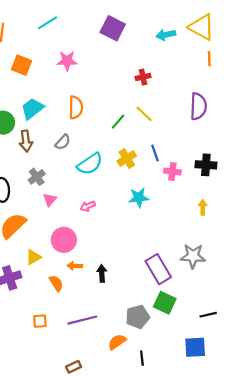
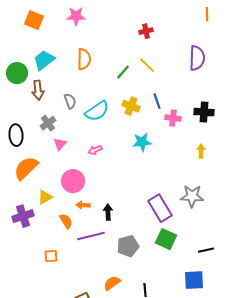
gray semicircle: (63, 142) -> (70, 101), moved, turned -63
yellow cross: (127, 158) -> (131, 106), turned -36
gray pentagon: (138, 317) -> (128, 246), moved
purple line: (82, 320) -> (91, 236), moved
orange semicircle: (117, 342) -> (112, 283), moved

